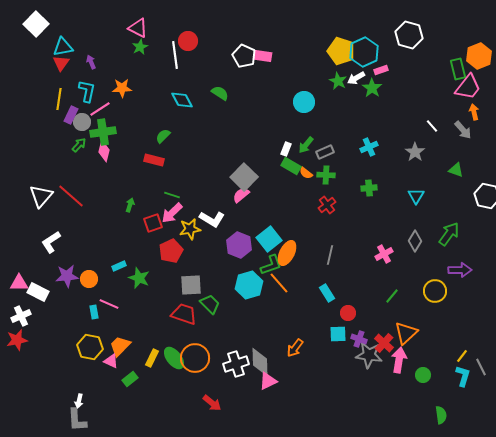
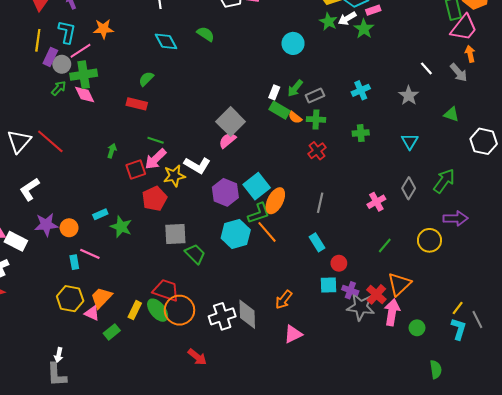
pink diamond: (104, 151) -> (85, 94), turned -40
red trapezoid: (184, 314) -> (166, 290), moved
pink triangle: (268, 381) -> (293, 334), moved

